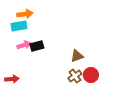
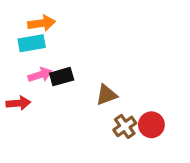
brown triangle: (77, 56) -> (106, 95), moved
red arrow: (12, 79) -> (18, 103), moved

